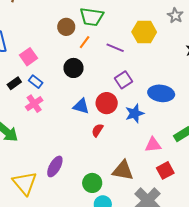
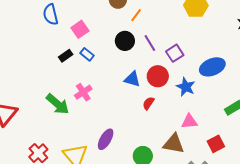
purple line: (115, 48) -> (150, 43), moved, turned 36
blue ellipse: (161, 93) -> (212, 67), turned -30
pink cross: (34, 104) -> (83, 92), moved
blue star: (135, 113) -> (186, 87), turned -30
pink triangle: (153, 145) -> (189, 121), moved

